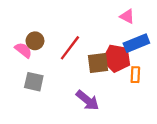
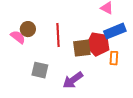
red line: (70, 48) -> (58, 35), turned -40
gray square: (34, 82) -> (40, 70), moved
purple arrow: (87, 100) -> (73, 80), turned 105

